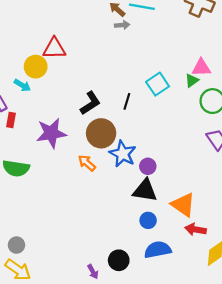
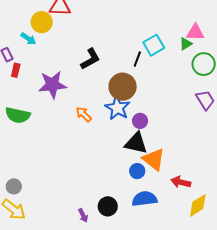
black line: (127, 101) -> (137, 59), moved
brown circle: (101, 133) -> (123, 87), moved
orange triangle: (183, 205) -> (154, 159), moved

